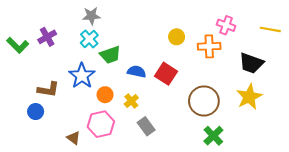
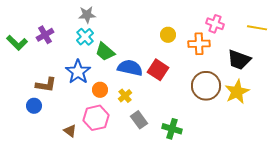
green trapezoid: (110, 55) -> (105, 52), turned 60
blue semicircle: (137, 72) -> (130, 68), size x1.4
brown circle: (204, 101) -> (206, 86), moved
green cross: (213, 136) -> (172, 129), moved, turned -30

